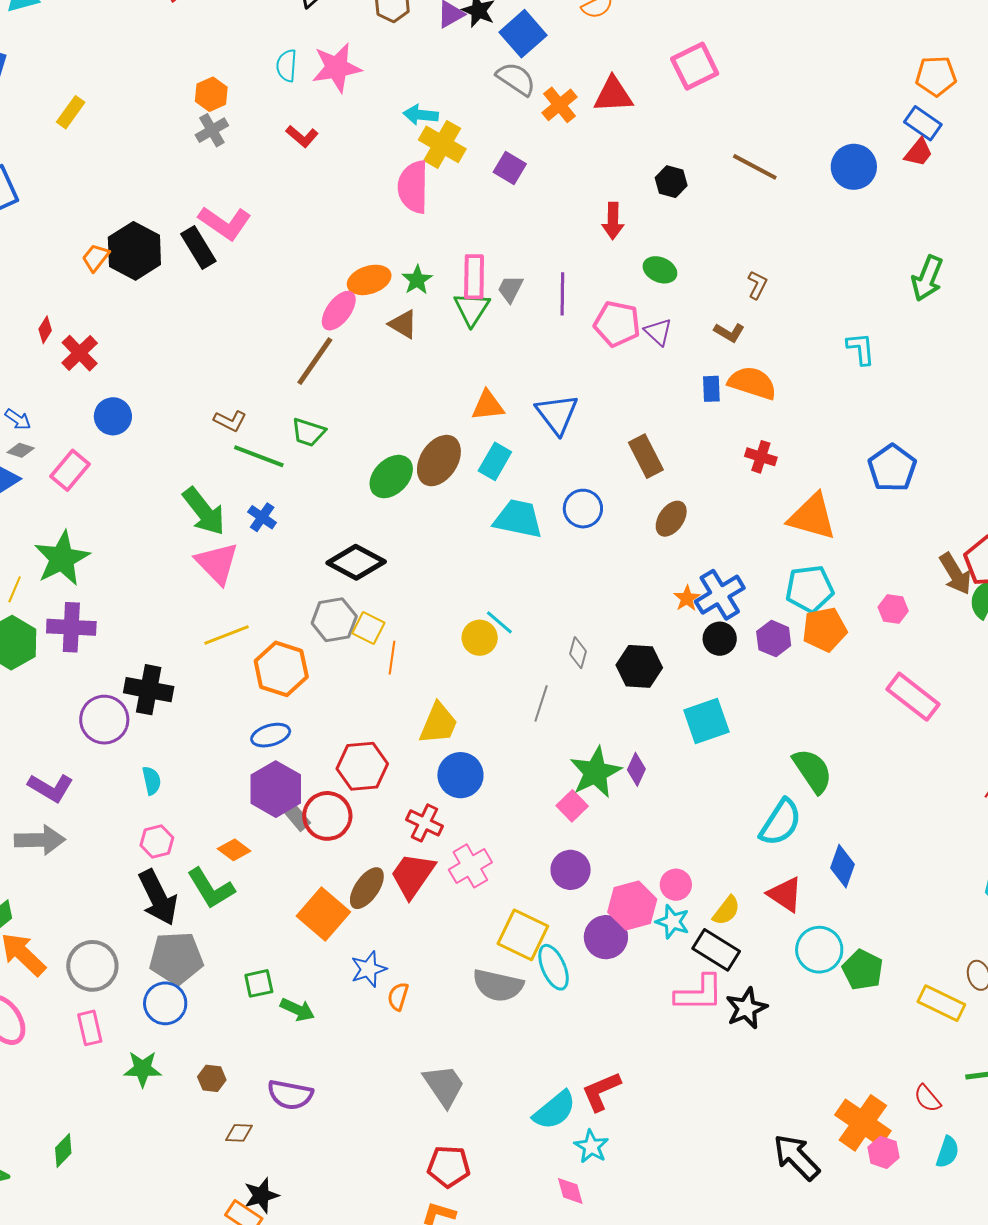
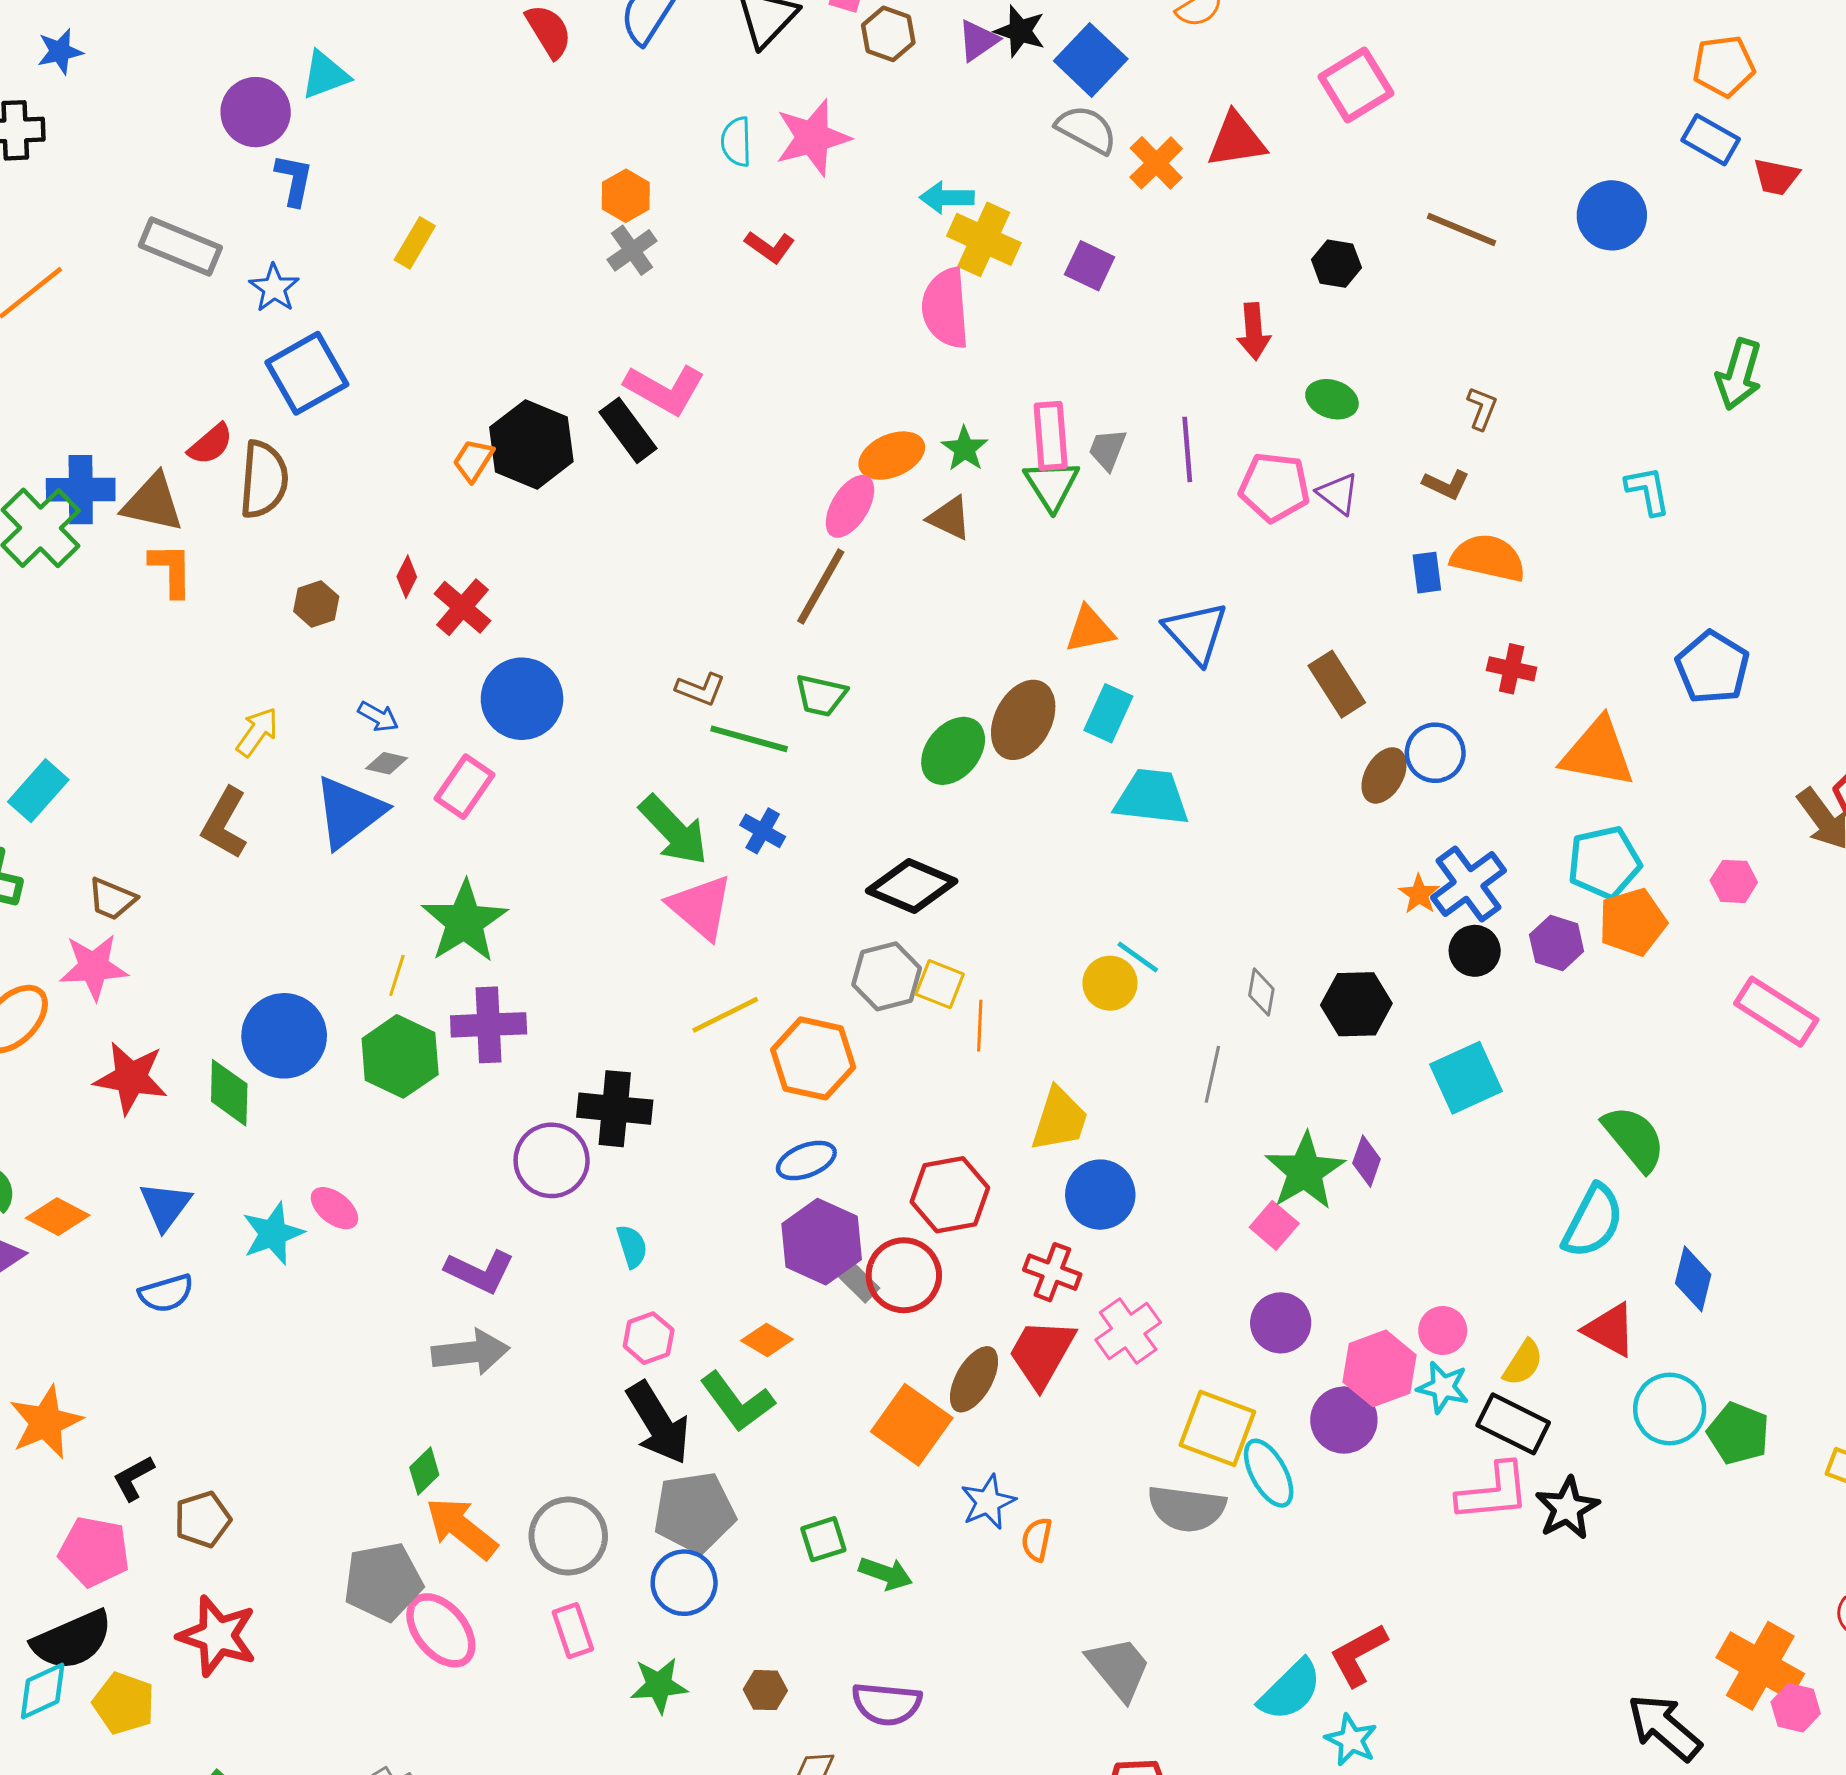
red trapezoid: (919, 152) -> (1776, 177), moved, turned 68
blue circle: (113, 416) -> (522, 699), size x1.4
blue circle: (583, 509) -> (1435, 753), moved

